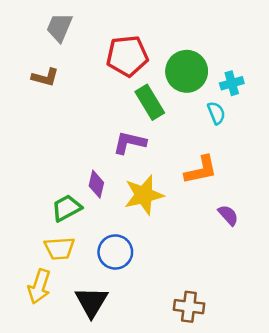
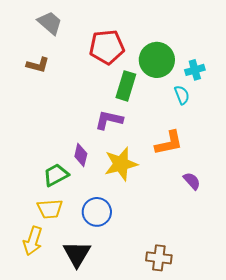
gray trapezoid: (59, 27) -> (50, 23), turned 108
green rectangle: (150, 102) -> (126, 86), turned 48

